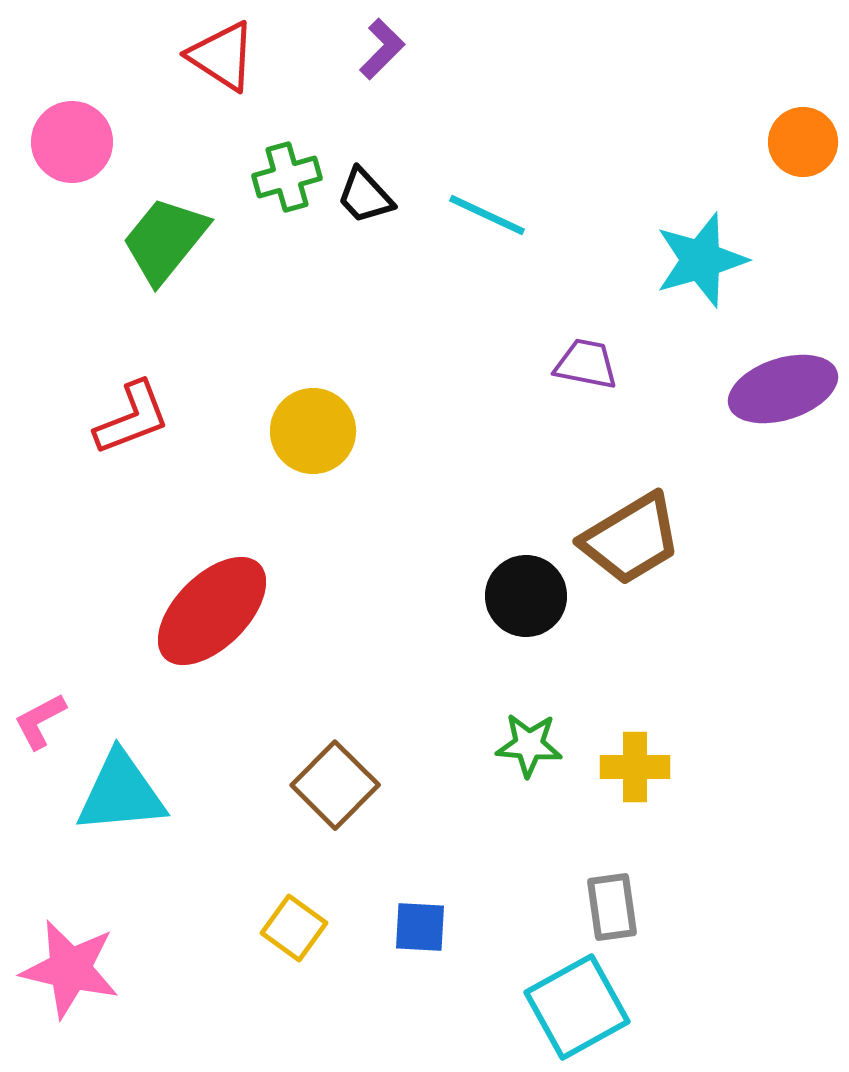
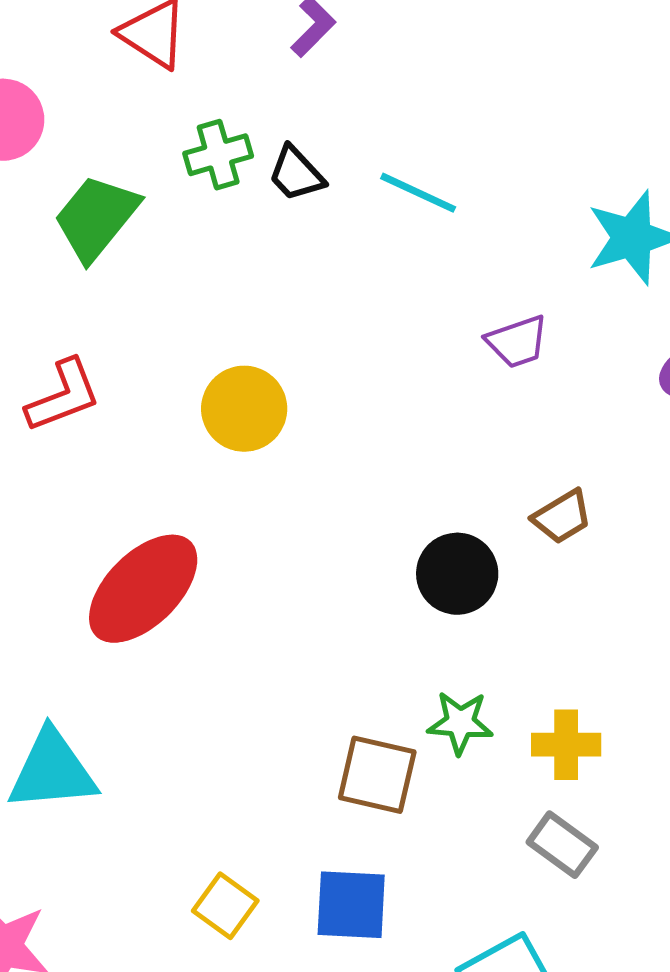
purple trapezoid: (586, 364) -> (517, 342), turned 150
brown trapezoid: (631, 539) -> (562, 517), size x0.6
brown square: (335, 785) -> (377, 775), moved, turned -32
gray rectangle: (612, 907) -> (562, 845), moved, turned -46
blue square: (420, 927) -> (351, 905), size x1.4

